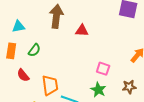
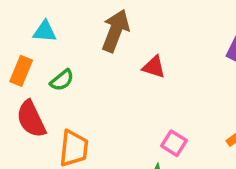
red semicircle: (23, 75) -> (31, 119), size x1.5

